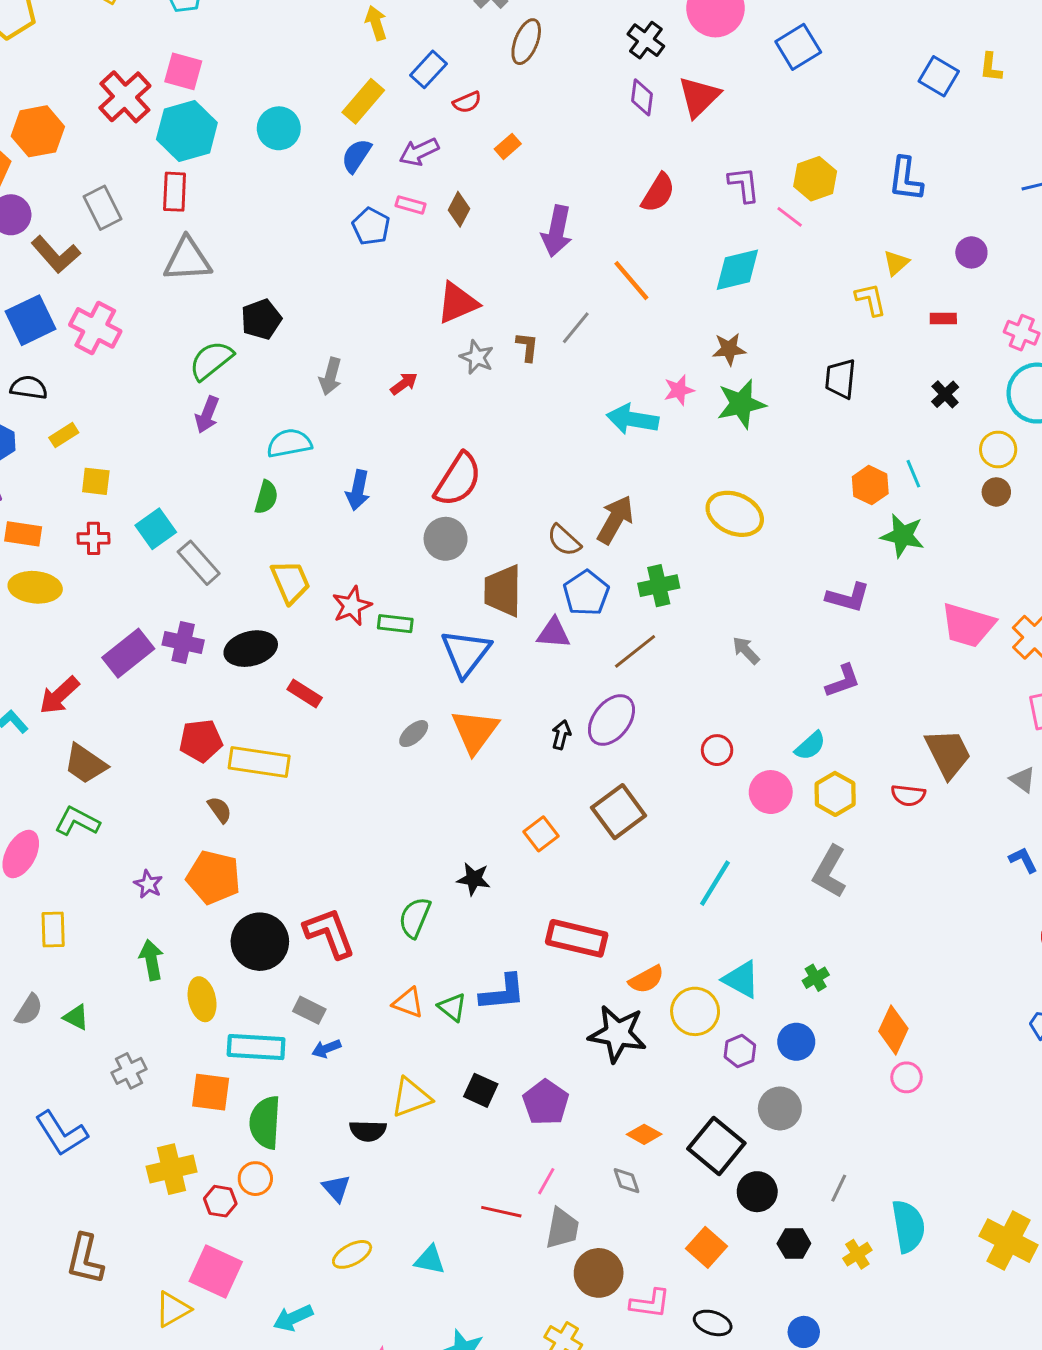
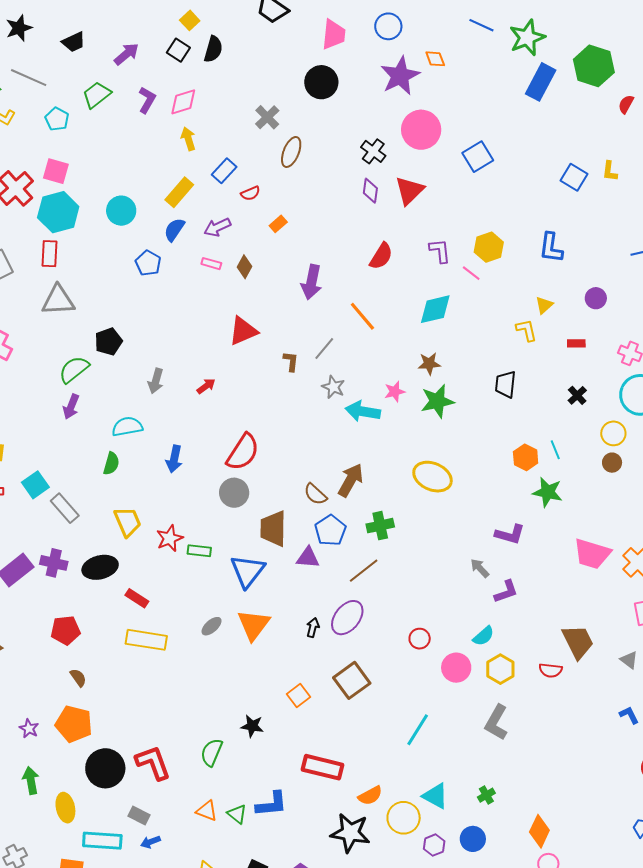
blue pentagon: (371, 226) -> (148, 263), moved
gray star: (477, 357) -> (333, 387), moved
gray arrow: (746, 650) -> (480, 568), moved
yellow rectangle: (259, 762) -> (146, 640), moved

